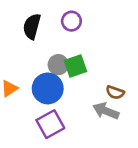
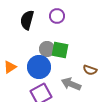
green square: (75, 66) -> (60, 50), turned 30
gray arrow: (106, 111) -> (71, 84), moved

